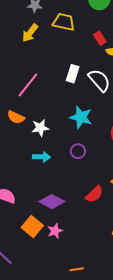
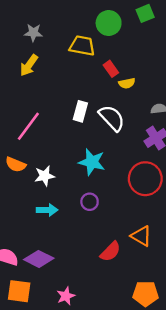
yellow trapezoid: (64, 22) -> (82, 46), moved
purple diamond: (52, 202) -> (39, 259), moved
orange square: (32, 226) -> (19, 291), moved, turned -30

